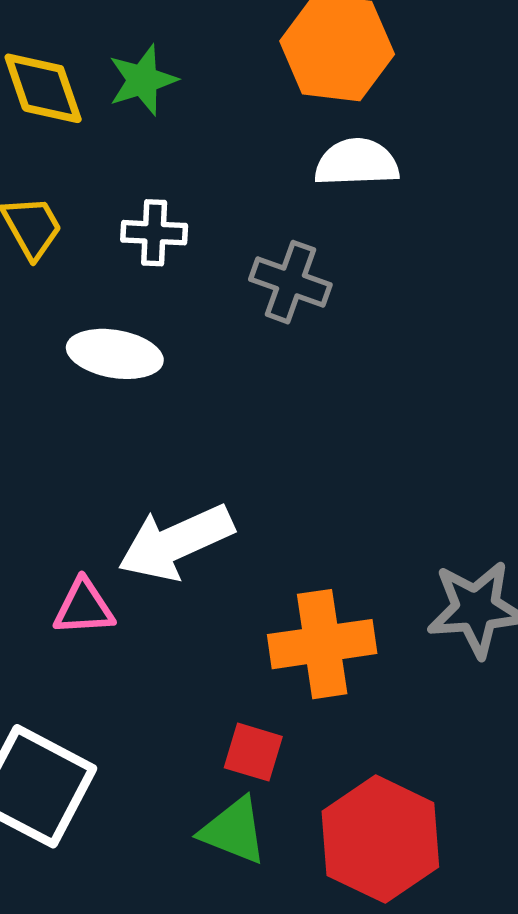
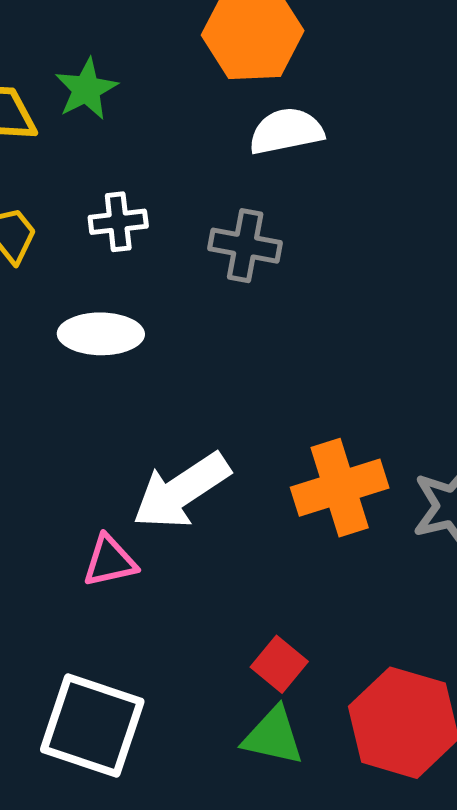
orange cross: (322, 644) -> (340, 488), moved
red square: (253, 752) -> (279, 664), turned 32

